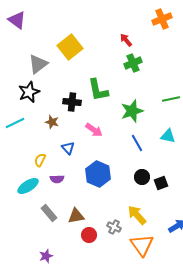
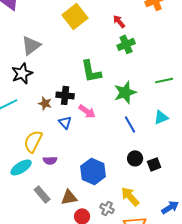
yellow square: (70, 47) -> (75, 16), moved
black cross: (72, 102) -> (65, 95), moved
cyan triangle: (168, 136) -> (161, 117), turned -35
blue triangle: (68, 148) -> (65, 122), moved
yellow semicircle: (40, 160) -> (33, 141), size x1.6
blue hexagon: (98, 174) -> (93, 171), moved

